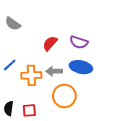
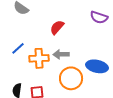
purple semicircle: (79, 42) -> (99, 17), moved
blue ellipse: (81, 67) -> (97, 66), moved

